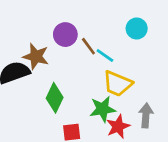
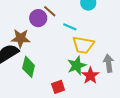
brown line: (88, 46) -> (50, 11), moved
green diamond: (55, 98) -> (29, 67), moved

